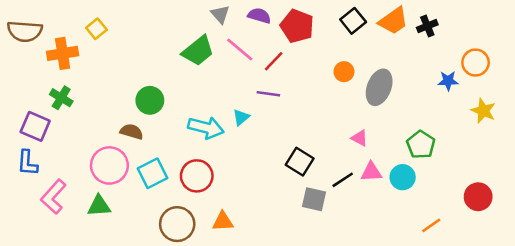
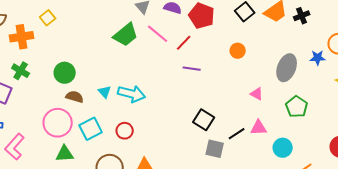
gray ellipse: (379, 87) -> (287, 68), moved
purple line: (268, 94) -> (192, 69), moved
green circle: (150, 100) -> (65, 73), moved
cyan triangle: (241, 117) -> (105, 92), moved, turned -32
pink triangle: (360, 138) -> (257, 94), moved
red circle: (197, 176) -> (125, 131), size x0.7
cyan circle: (403, 177) -> (283, 148), moved
green triangle: (99, 206) -> (65, 154), moved

